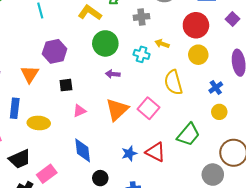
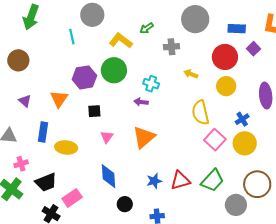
purple square: (233, 19) -> (253, 49), moved
green circle: (105, 43) -> (114, 70), moved
cyan cross: (142, 54) -> (151, 84), moved
pink square: (148, 108) -> (215, 140), moved
pink triangle: (80, 111) -> (107, 137), turned -32
yellow circle: (219, 112) -> (245, 143), size x1.5
green trapezoid: (188, 134) -> (212, 180), moved
red triangle: (156, 152) -> (180, 180), turned -45

